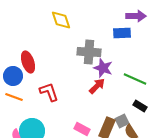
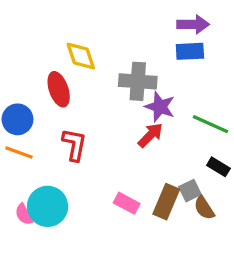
purple arrow: (136, 16) -> (193, 24), moved
yellow diamond: (61, 20) -> (81, 56), moved
red ellipse: (28, 62) -> (59, 89), moved
red L-shape: (49, 92) -> (74, 145), turned 30

